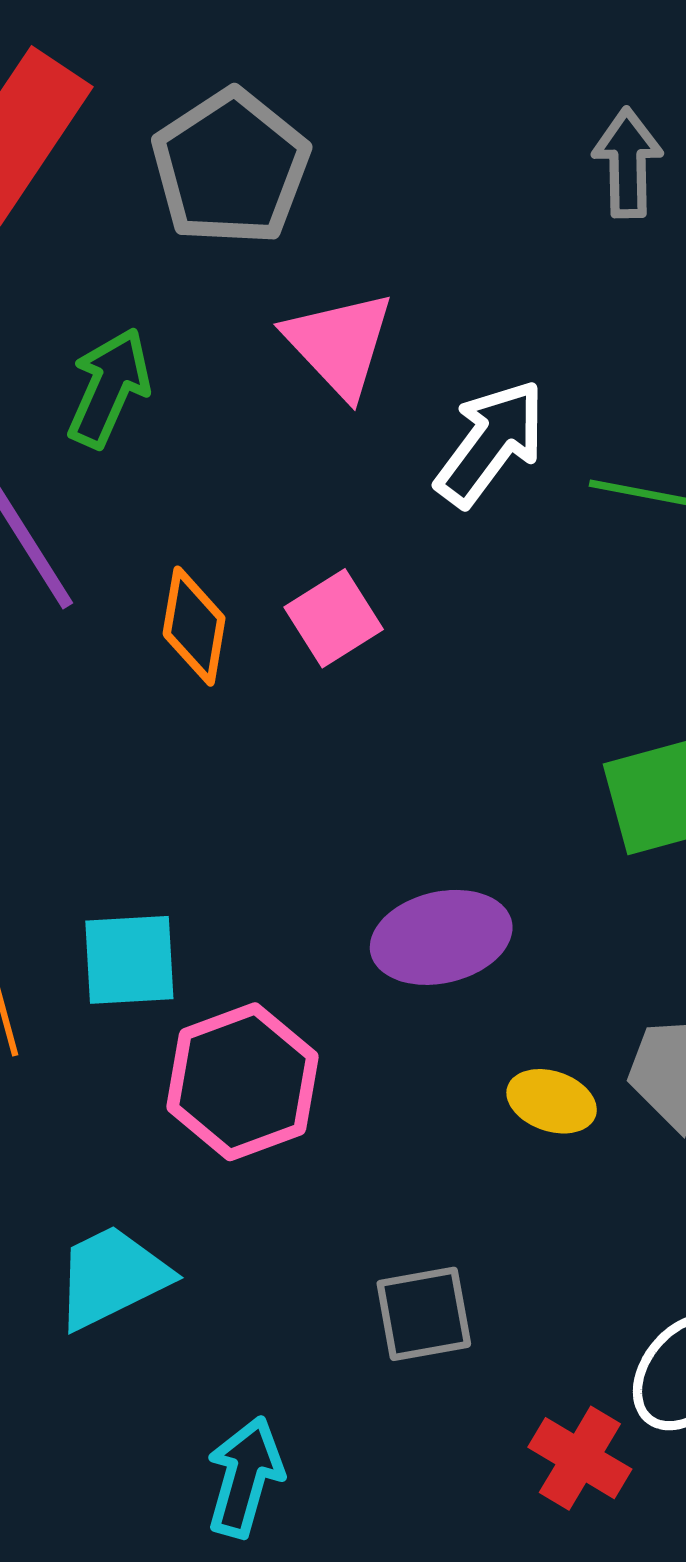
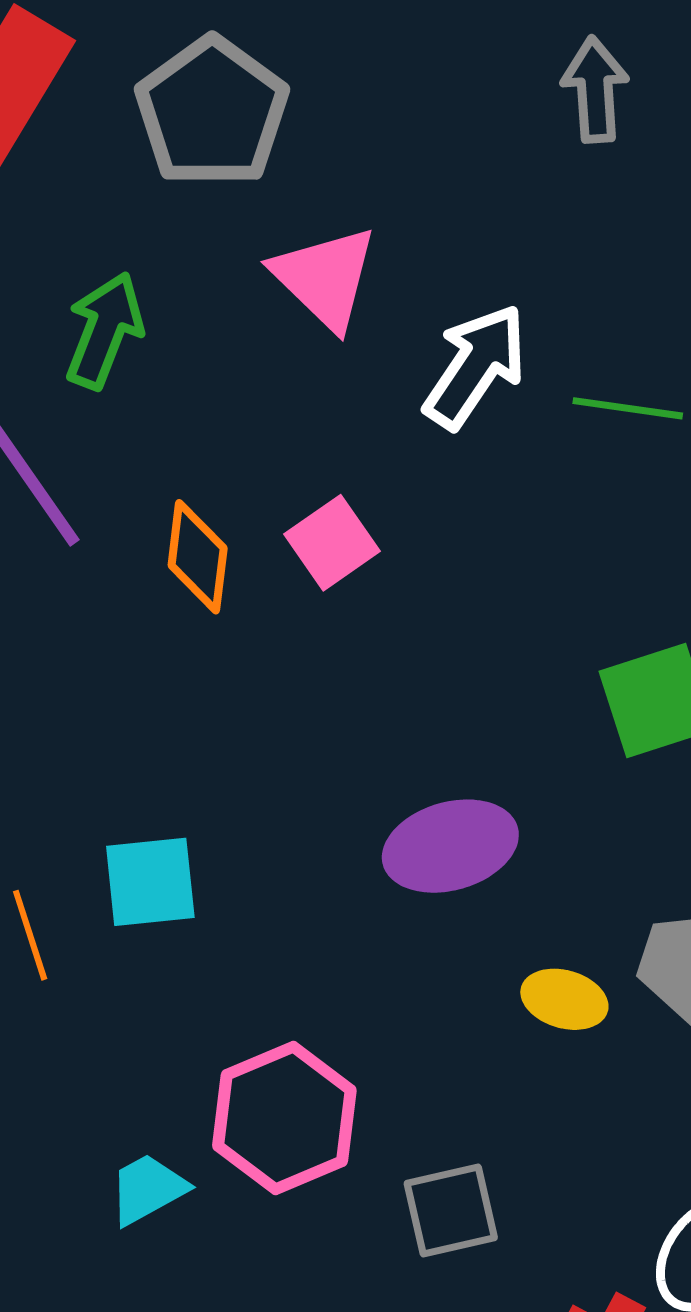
pink hexagon: (243, 1082) -> (284, 1118), moved
cyan trapezoid: (112, 1277) -> (148, 1189), size x0.7

